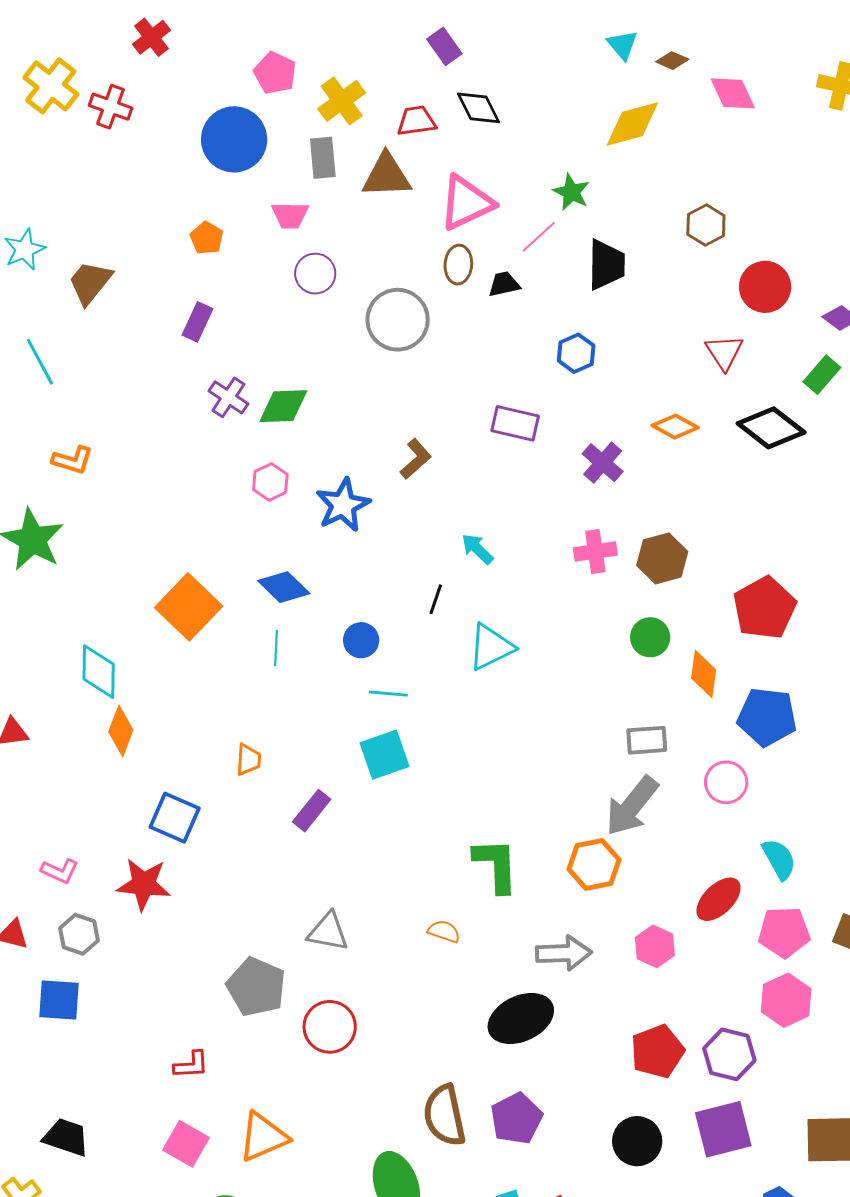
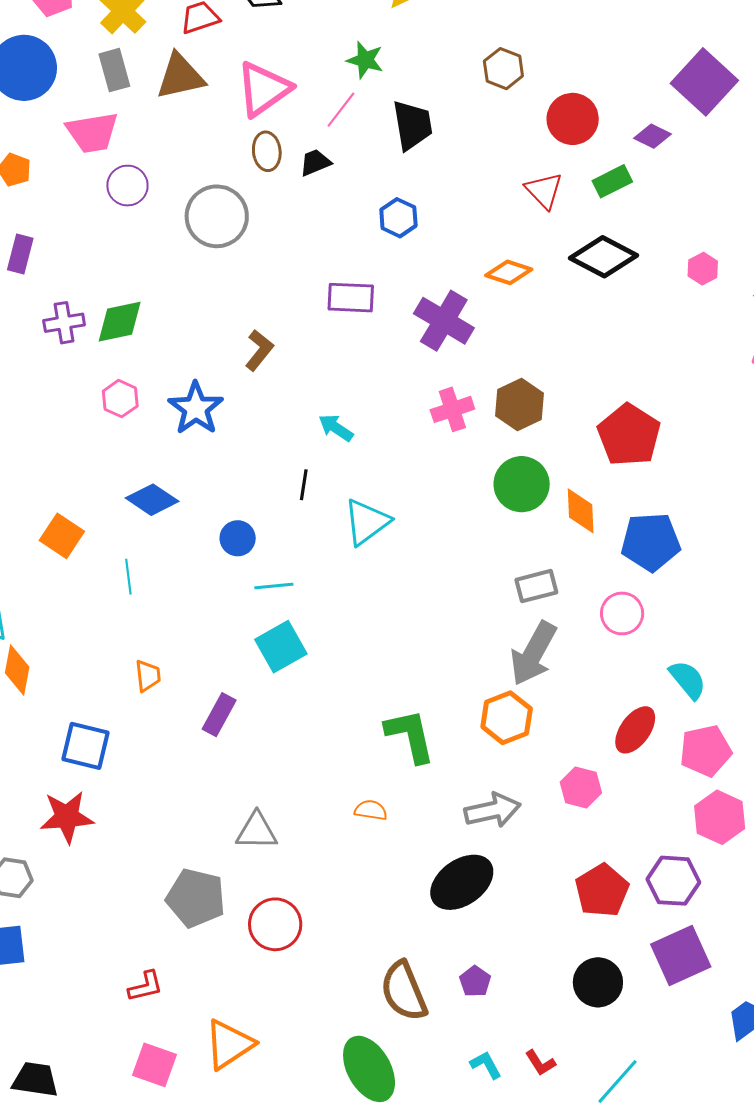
pink trapezoid: (290, 215) -> (92, 133), size x1.4
green rectangle: (822, 375) -> (612, 181), moved, turned 33
purple cross: (228, 397) -> (64, 323), turned -33
purple cross: (603, 463) -> (444, 321), size x1.4
orange square: (189, 607) -> (62, 536), size x0.7
green circle: (650, 637) -> (522, 484), size x1.4
cyan line: (276, 648) -> (128, 577), moved
purple pentagon: (516, 1118) -> (475, 981), size x0.6

